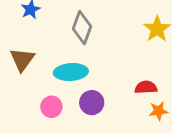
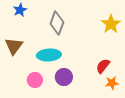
red semicircle: (146, 87) -> (103, 66), turned -49

